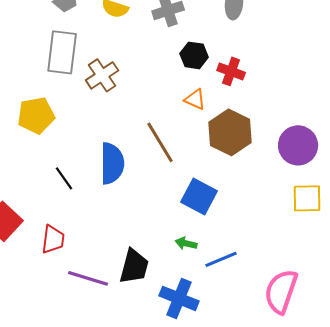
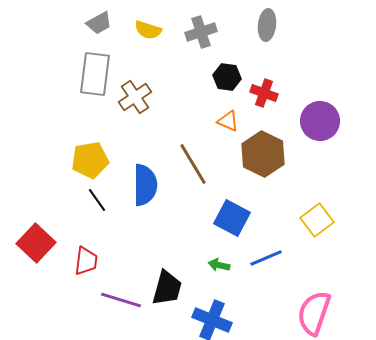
yellow pentagon: (36, 115) -> (90, 160), moved
purple circle: (298, 145) -> (320, 121), moved
yellow square: (307, 198) -> (317, 220), moved, turned -36
blue line: (221, 259) -> (266, 258), moved

